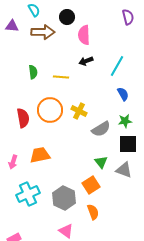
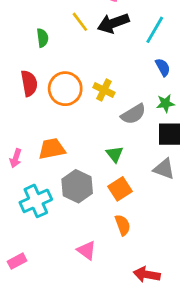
black arrow: (86, 61) -> (113, 23), size x1.6
yellow line: (61, 77) -> (80, 22), moved, turned 49
red semicircle: (23, 118) -> (29, 83), moved
green triangle: (101, 162) -> (115, 154), moved
gray hexagon: (64, 198) -> (77, 186), moved

